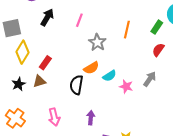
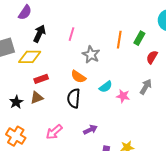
green rectangle: (157, 27) -> (139, 38), moved
yellow diamond: (22, 52) -> (30, 57), moved, turned 65
red rectangle: (45, 63) -> (41, 79), turned 40
orange semicircle: (91, 68) -> (78, 77), moved, turned 70
pink arrow: (54, 117) -> (54, 132), turned 66
purple arrow: (91, 118) -> (90, 130), turned 64

